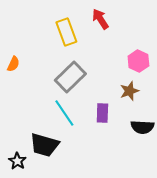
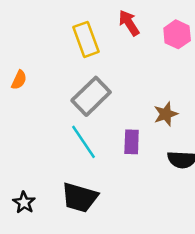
pink hexagon: (138, 61) -> (177, 34), moved
black trapezoid: (44, 145) -> (80, 197), moved

